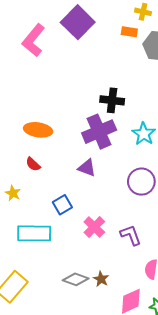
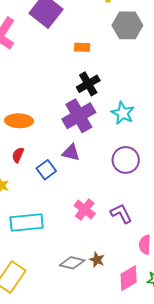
orange rectangle: (129, 32) -> (82, 47), moved
black cross: (112, 100) -> (88, 84), turned -30
red semicircle: (33, 164) -> (18, 155), turned 77
blue square: (62, 205) -> (46, 170), moved

